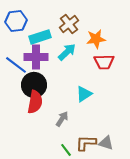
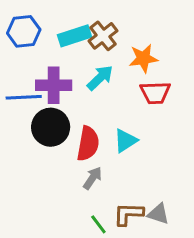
cyan rectangle: (40, 37) -> (75, 36), moved
blue line: (16, 65) -> (24, 97), turned -40
red semicircle: (35, 102) -> (88, 144), moved

